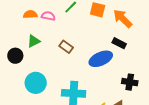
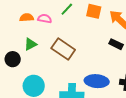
brown rectangle: (66, 47) -> (63, 49), size x1.6
blue ellipse: (101, 59) -> (97, 81), moved, turned 30

